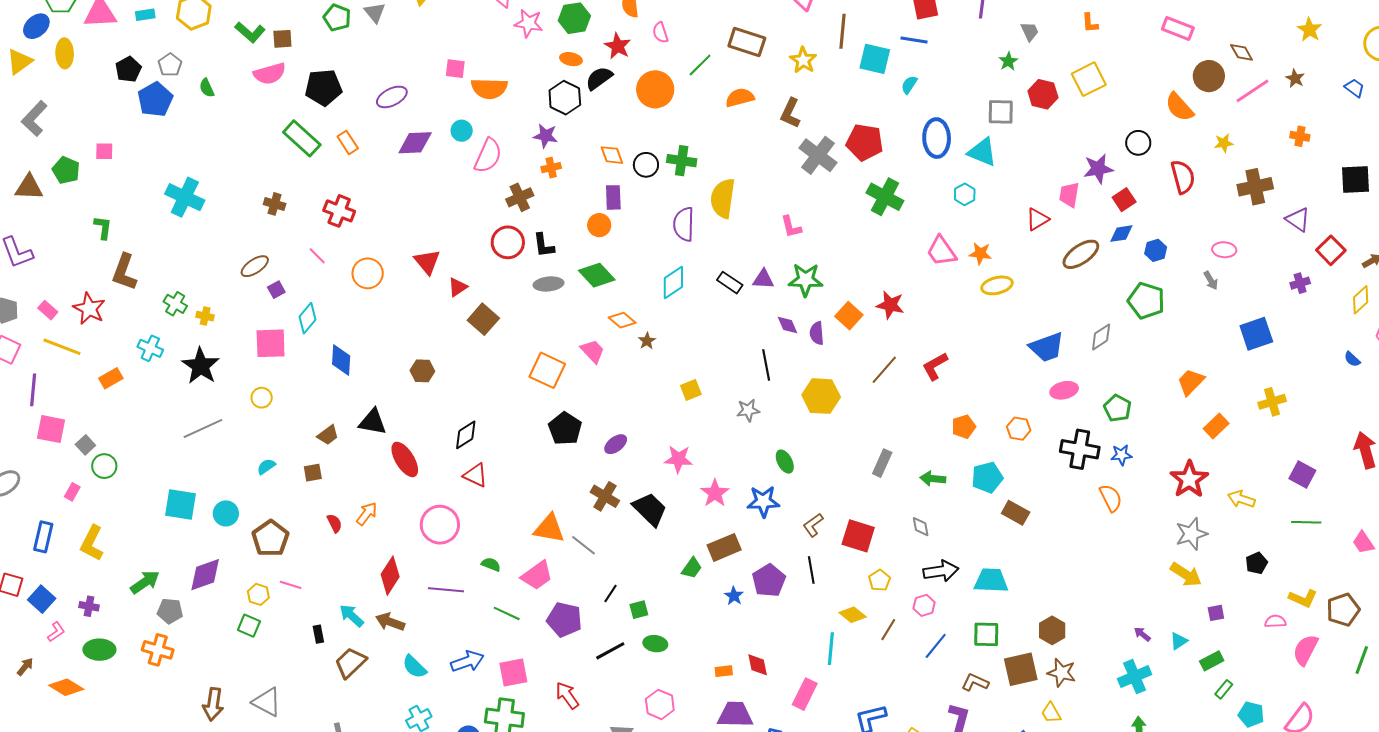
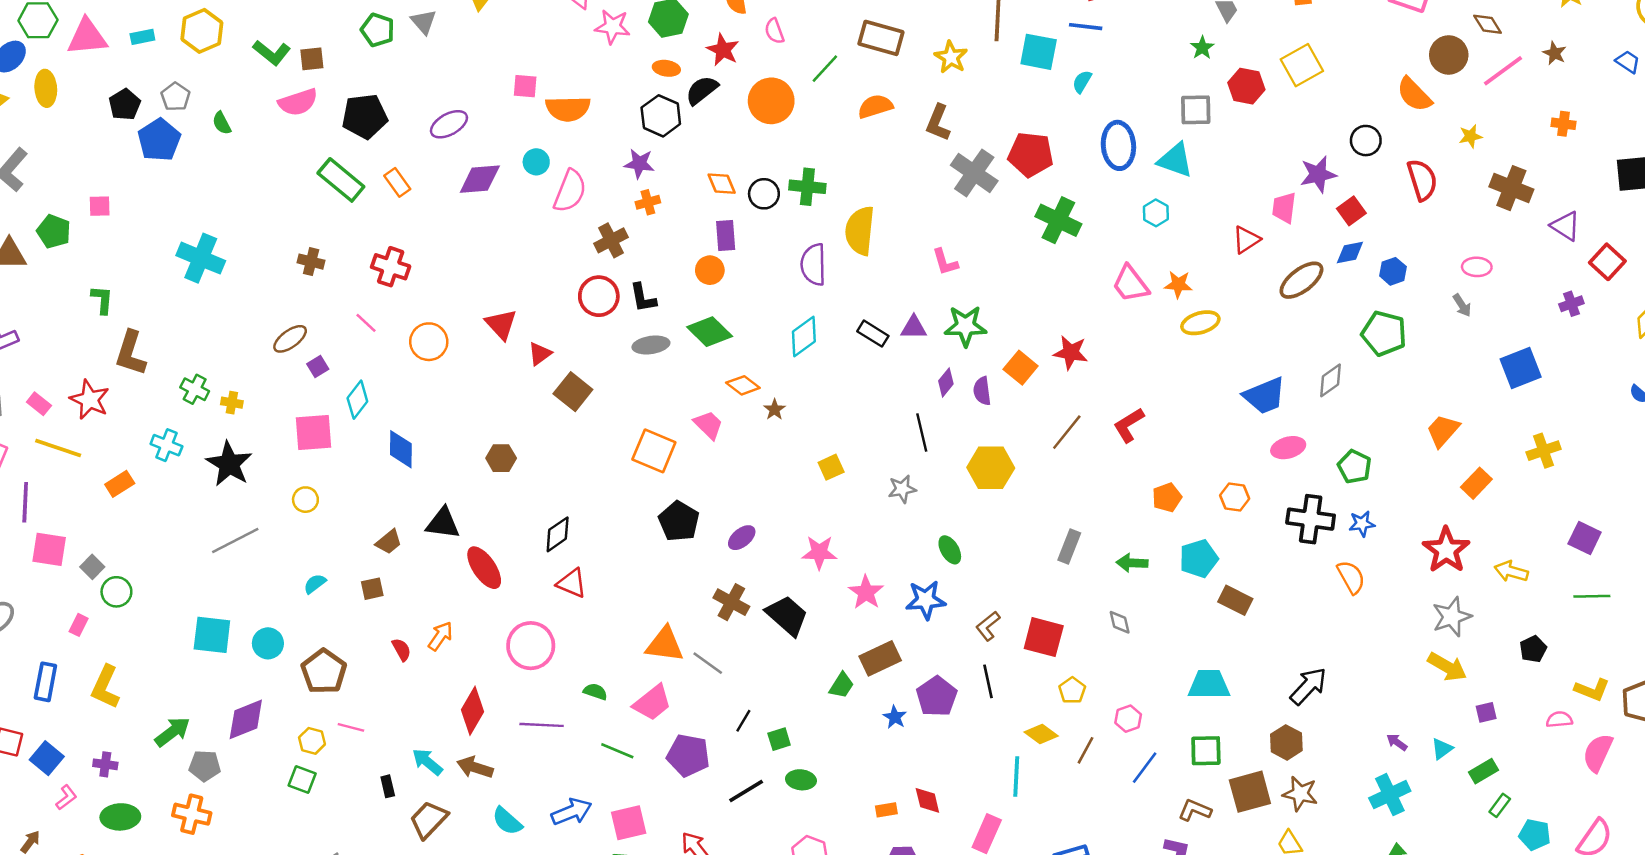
brown cross: (1255, 187) -> (1511, 188), turned 36
purple diamond: (788, 325) -> (946, 382), turned 65
black arrow: (941, 571) -> (1308, 686), moved, turned -36

